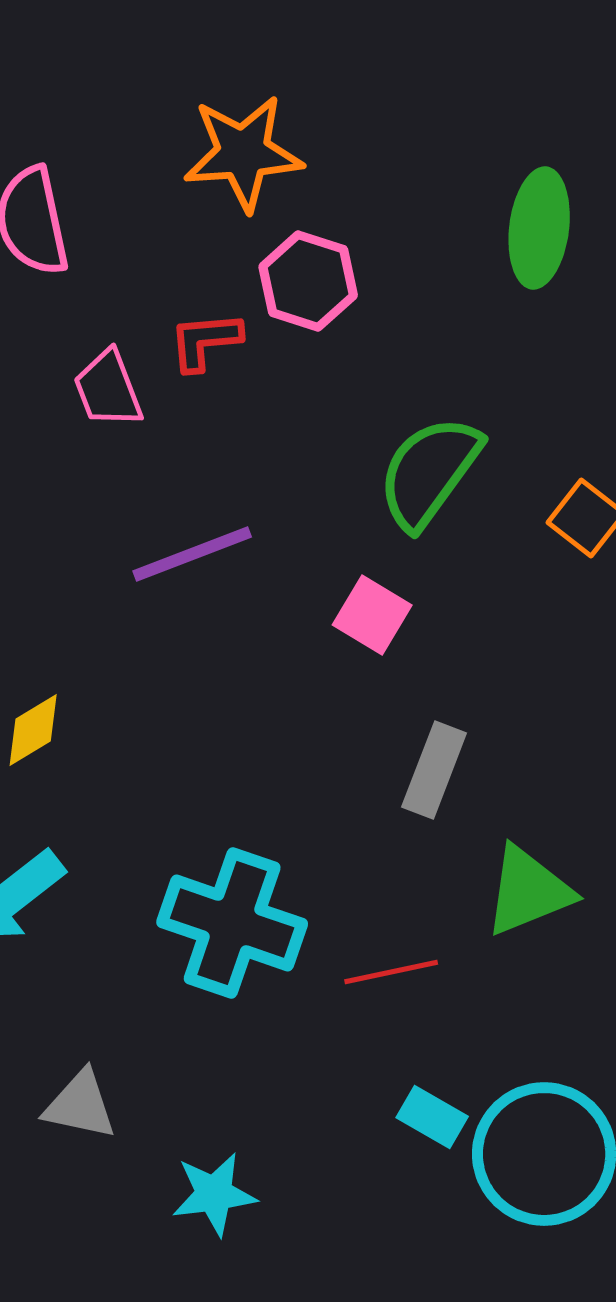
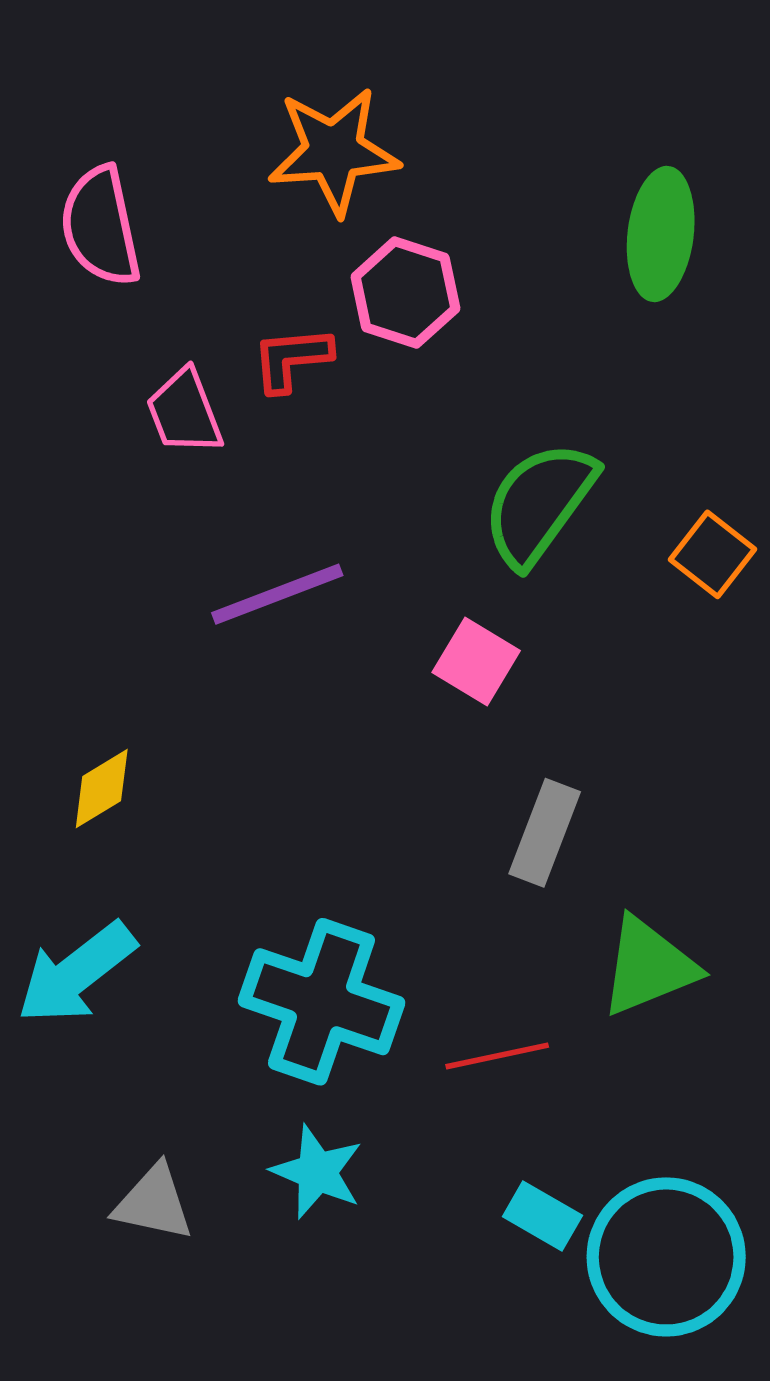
cyan star: (214, 1194) -> (317, 1172), moved, turned 30

